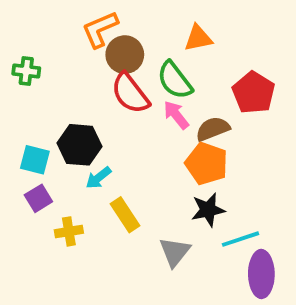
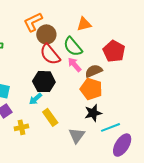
black hexagon: (79, 145) -> (44, 82), moved
purple ellipse: (261, 274) -> (122, 145), turned 35

